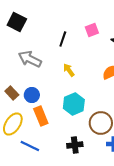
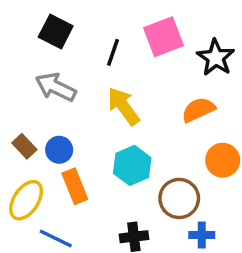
black square: (17, 22) -> (56, 31), moved
pink square: (92, 30) -> (164, 37), size x1.6
yellow arrow: (69, 70) -> (124, 106), size x1.6

